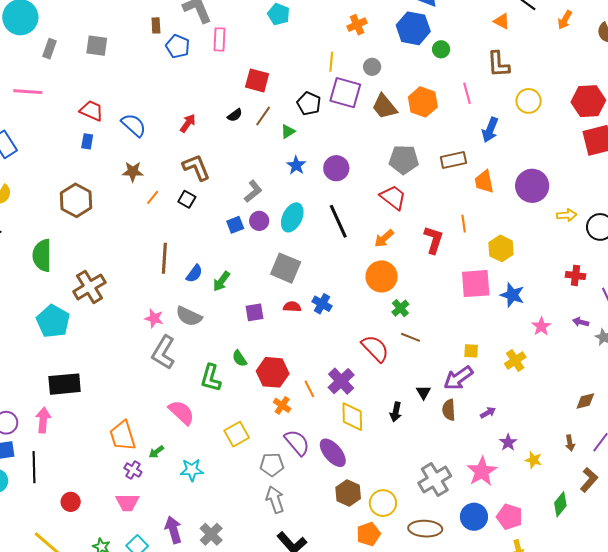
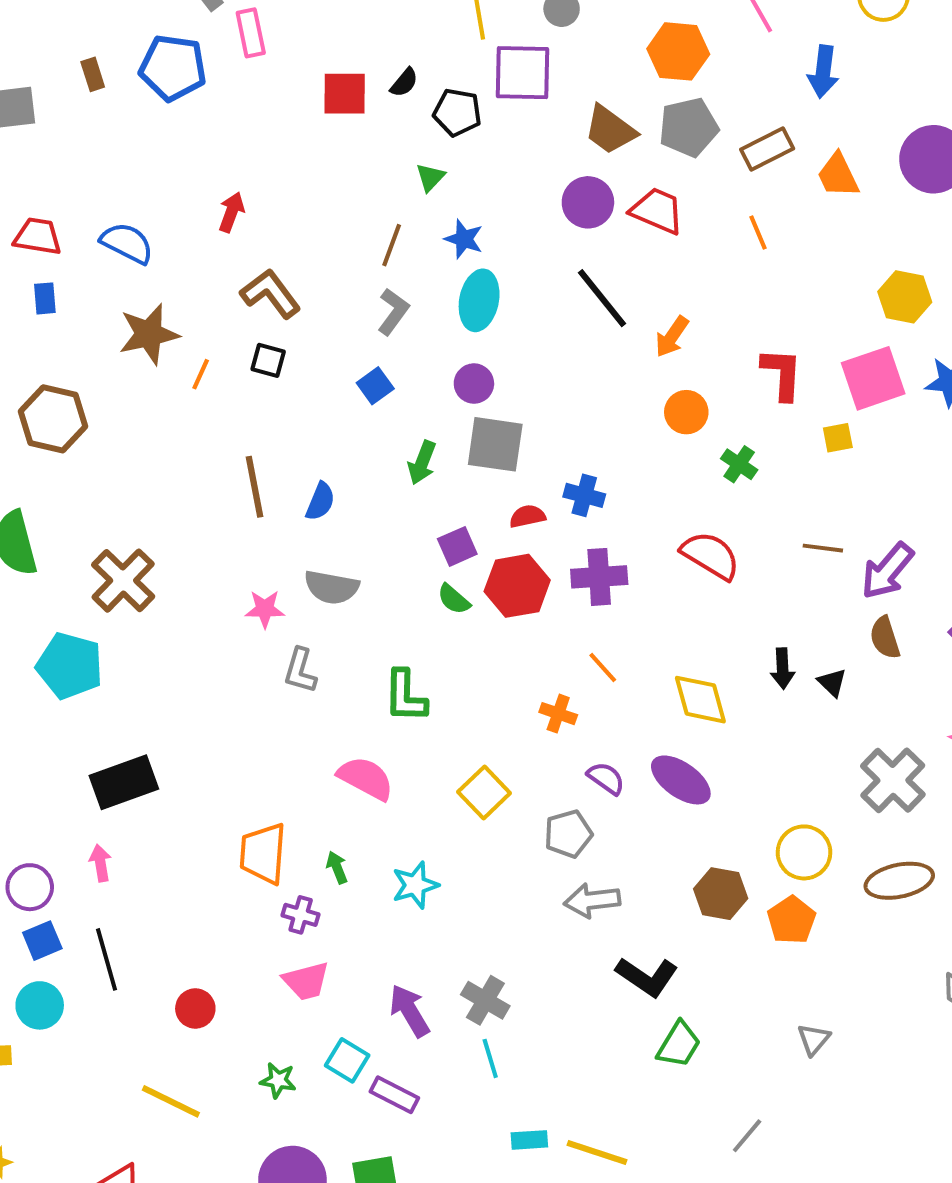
brown rectangle: (156, 25) -> (93, 74), moved
blue pentagon: (178, 46) -> (173, 68), size x1.4
brown trapezoid: (384, 107) -> (610, 130), moved
black semicircle: (235, 115) -> (404, 83), moved
brown line: (263, 116) -> (392, 245), moved
gray pentagon: (404, 160) -> (689, 127), moved
purple circle: (336, 168) -> (588, 202), moved
brown star: (133, 172) -> (149, 334), size x1.4
red trapezoid: (393, 197) -> (657, 211), moved
cyan ellipse: (292, 217) -> (479, 300), moved
purple circle: (259, 221) -> (474, 384), moved
black line: (338, 221) -> (602, 298), moved
orange line: (464, 224) -> (758, 232), moved
red L-shape: (434, 240) -> (782, 374), moved
orange circle: (382, 276) -> (686, 412), size x0.7
green arrow: (221, 281) -> (422, 463), moved
brown line: (411, 337) -> (823, 548), moved
yellow square: (471, 351) -> (838, 438), moved
gray L-shape: (163, 352) -> (300, 671), size x0.7
green semicircle: (239, 359) -> (454, 599), moved
red hexagon: (273, 372) -> (517, 586), moved
purple cross: (341, 381) -> (599, 577), moved, turned -36
black triangle: (423, 392) -> (832, 682), moved
pink arrow: (43, 420) -> (100, 863), size x0.7
orange trapezoid: (123, 436) -> (263, 853), turned 36
purple semicircle: (297, 443) -> (606, 778), size x0.7
green arrow: (156, 452) -> (337, 867), turned 119
brown hexagon: (348, 493) -> (721, 894), moved
gray arrow: (275, 500) -> (592, 900), turned -64

